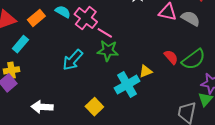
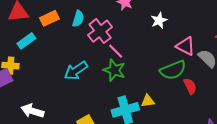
cyan semicircle: (63, 12) -> (78, 19), turned 63
red semicircle: (171, 57) -> (190, 86), moved
green semicircle: (194, 59) -> (173, 70), moved

